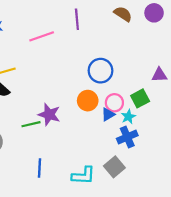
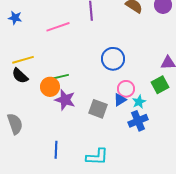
green square: (140, 98) -> (160, 85), moved
orange circle: (88, 101) -> (50, 87), moved
green line: (31, 124) -> (60, 77), moved
gray square: (114, 167) -> (98, 109), moved, turned -30

